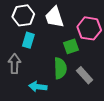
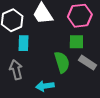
green square: (71, 46) -> (76, 42), moved, turned 35

